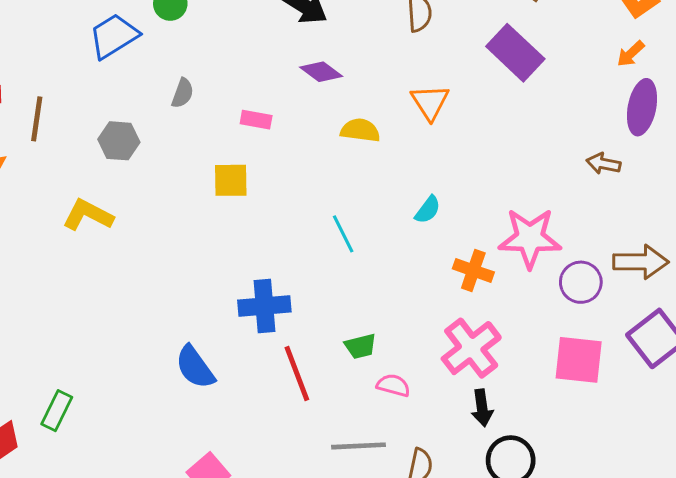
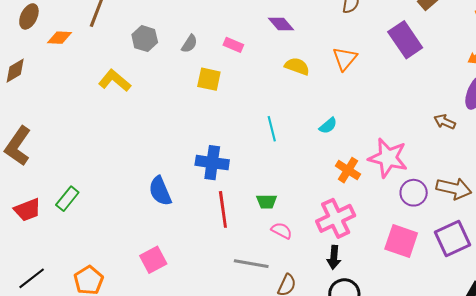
gray semicircle: (183, 93) -> (189, 44), moved

